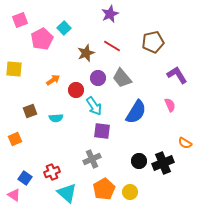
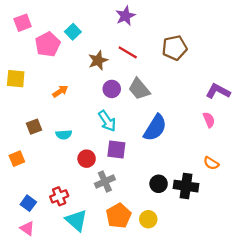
purple L-shape: (177, 75) -> (218, 91), moved, turned -30
red circle: (76, 90) -> (87, 159), moved
pink semicircle: (170, 105) -> (209, 120), moved
black cross: (163, 163) -> (186, 186), turned 30
pink triangle: (14, 195) -> (27, 228), moved

